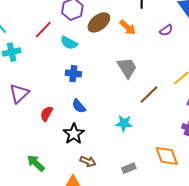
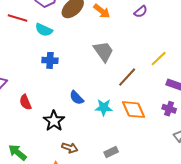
red line: (43, 29) -> (17, 18), turned 66
blue semicircle: (79, 106) -> (77, 98), moved
red semicircle: (46, 114) -> (25, 102), turned -49
orange diamond: (167, 156) -> (134, 110), moved

